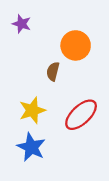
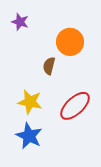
yellow star: (32, 110) -> (30, 102), turned 30

